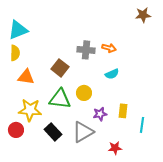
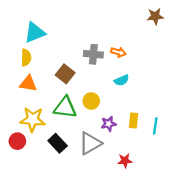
cyan triangle: (18, 30) -> (35, 33), moved
yellow semicircle: (15, 53) -> (26, 58), moved
cyan line: (142, 125) -> (155, 126), moved

